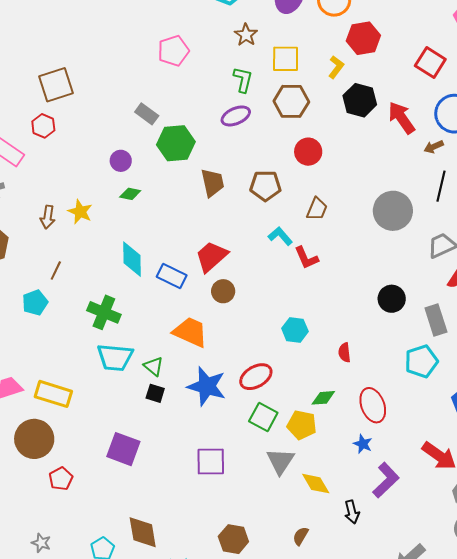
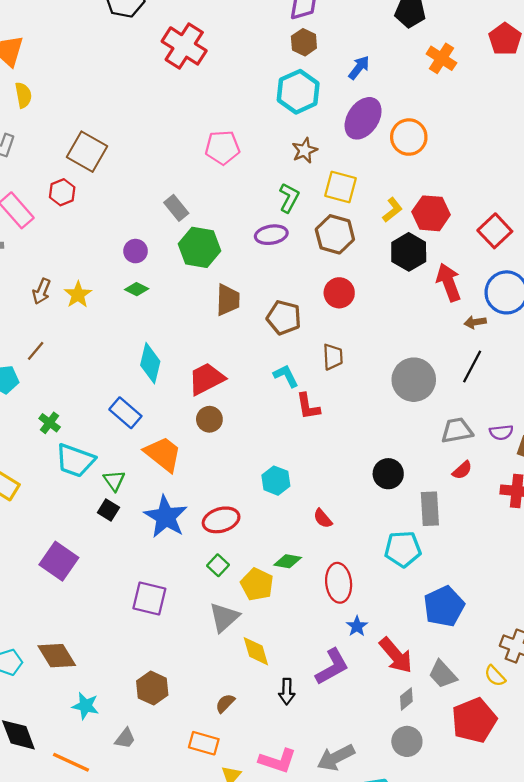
red hexagon: (363, 38) -> (431, 213), moved
brown square: (56, 85) -> (87, 152), turned 33
brown trapezoid: (317, 209) -> (333, 357), turned -40
cyan diamond: (132, 259) -> (150, 363), moved
blue rectangle: (172, 276) -> (125, 413), moved
green cross: (104, 312) -> (50, 423), moved, size x0.6
red semicircle: (344, 353) -> (323, 518), turned -48
green square: (263, 417) -> (218, 565), size x0.7
blue star: (363, 444) -> (357, 626), moved
brown diamond: (143, 532) -> (57, 656), turned -36

